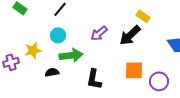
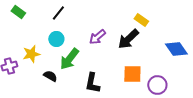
green arrow: (71, 55) -> (69, 59), turned 135
black semicircle: (52, 72) -> (50, 76), turned 40

